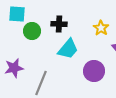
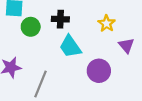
cyan trapezoid: (68, 49) -> (70, 47), turned 105

